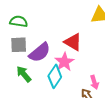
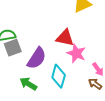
gray square: (19, 45) -> (13, 48), moved
pink star: (64, 62) -> (76, 53), moved

